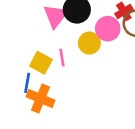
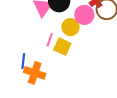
pink line: (62, 58) -> (50, 40), turned 32
yellow square: (41, 63) -> (62, 47), moved

